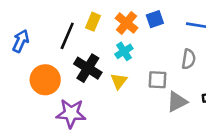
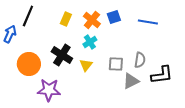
black line: (67, 36) -> (28, 16), moved
gray semicircle: (189, 59) -> (140, 60), moved

